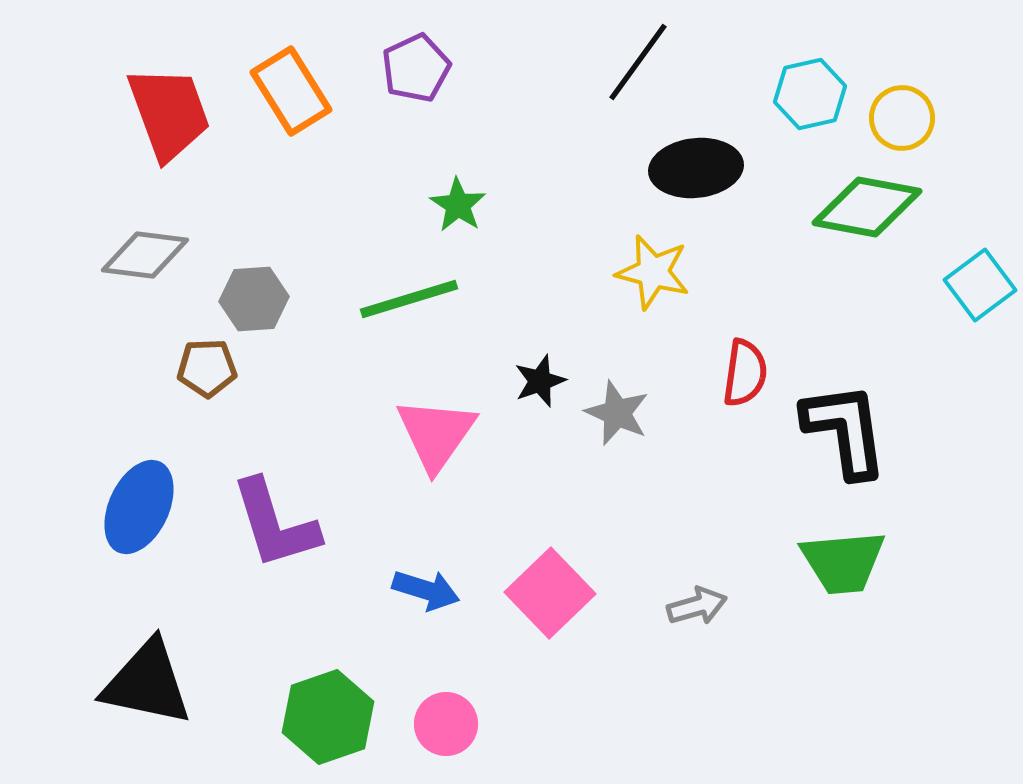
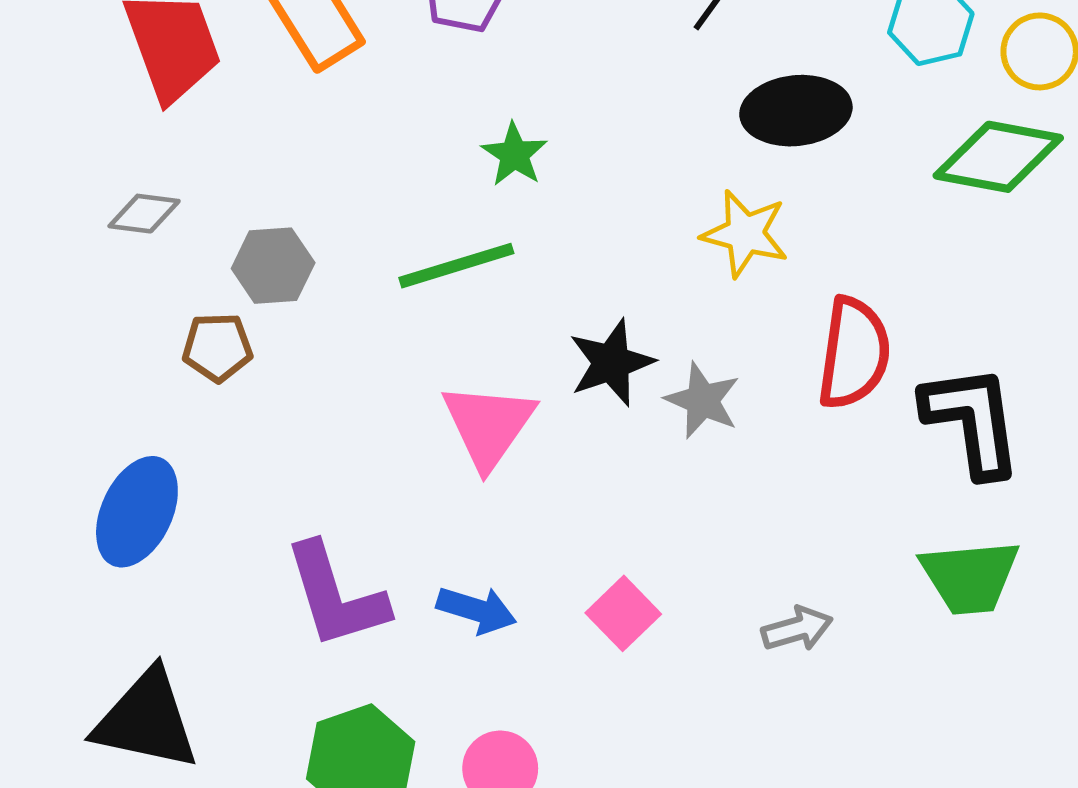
gray diamond: (145, 255) -> (144, 214), size x0.7
red semicircle: (745, 373) -> (854, 353), size x1.4
black star: (540, 381) -> (611, 363), size x1.4
purple L-shape: (275, 524) -> (336, 596), moved
pink square: (550, 593) -> (623, 613), size x0.7

